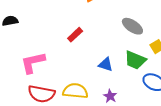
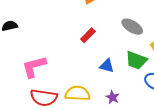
red rectangle: (75, 35) -> (88, 35), moved

